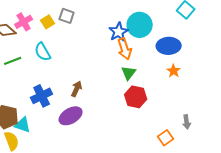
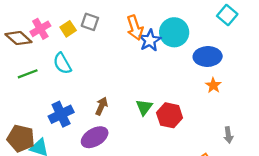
orange arrow: (125, 49) -> (135, 28), moved
green triangle: (129, 73) -> (144, 107), moved
gray arrow: (187, 122) -> (228, 135), moved

